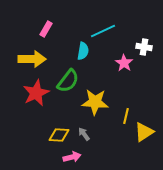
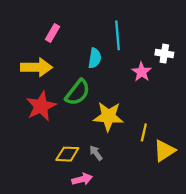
cyan line: (103, 31) -> (118, 35), turned -70

